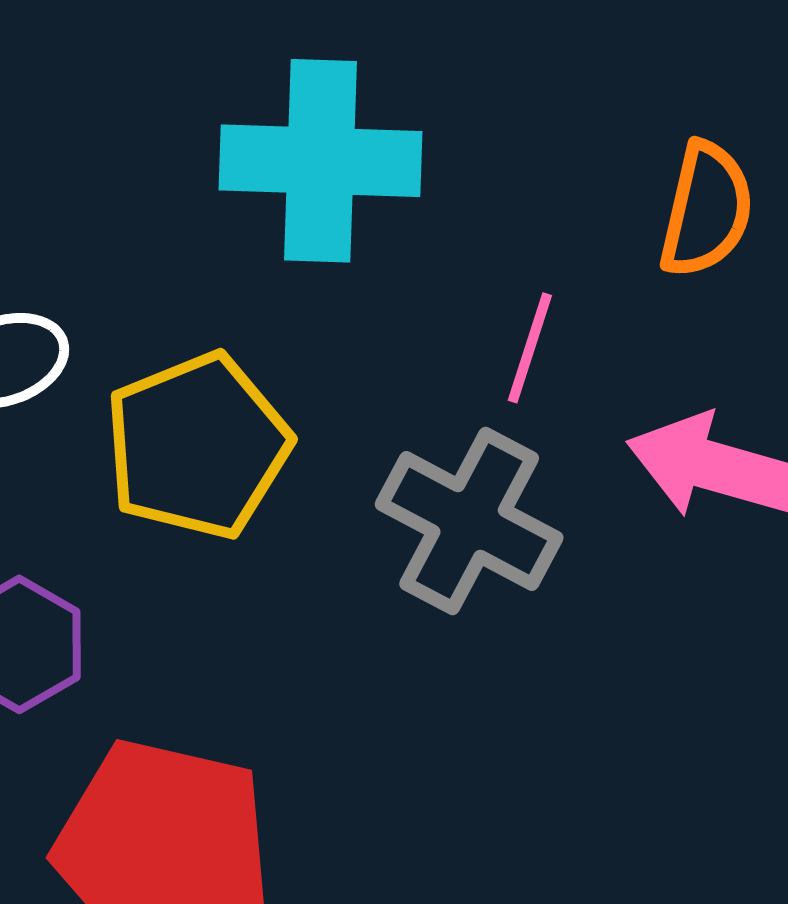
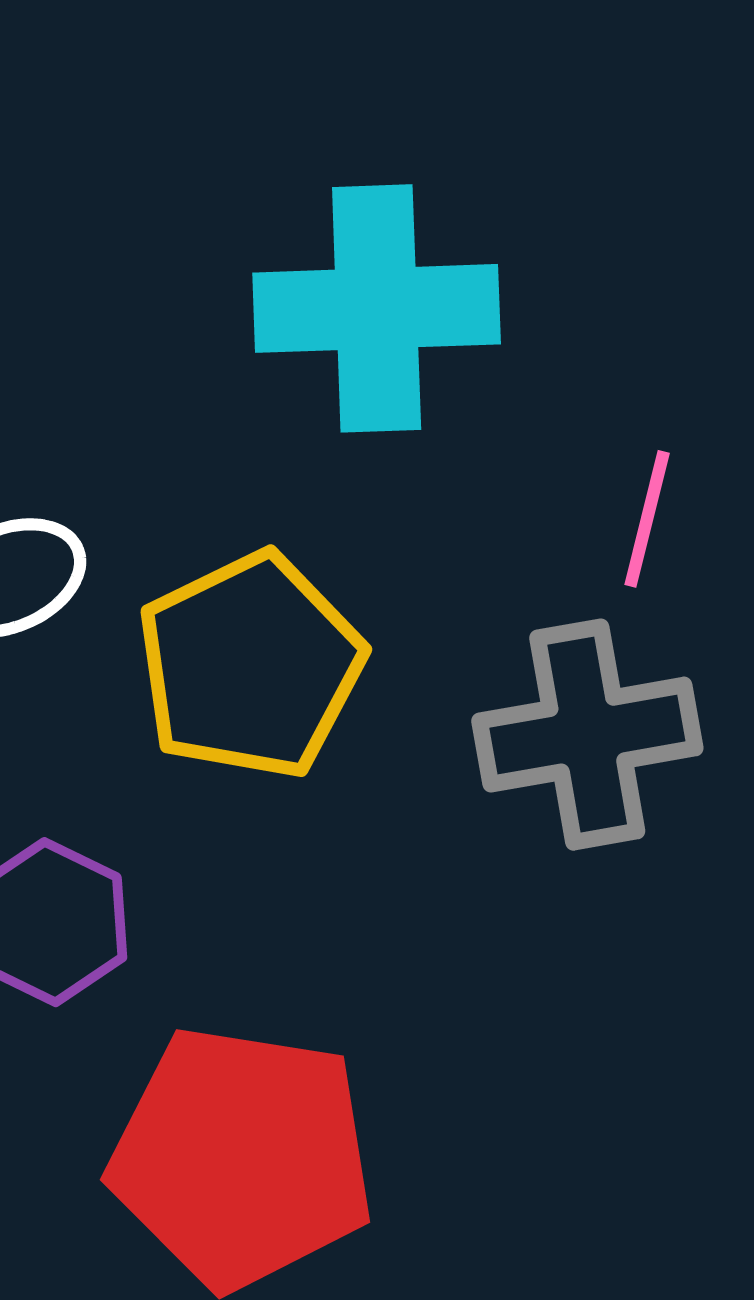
gray cross: (469, 521) -> (587, 735), turned -34

